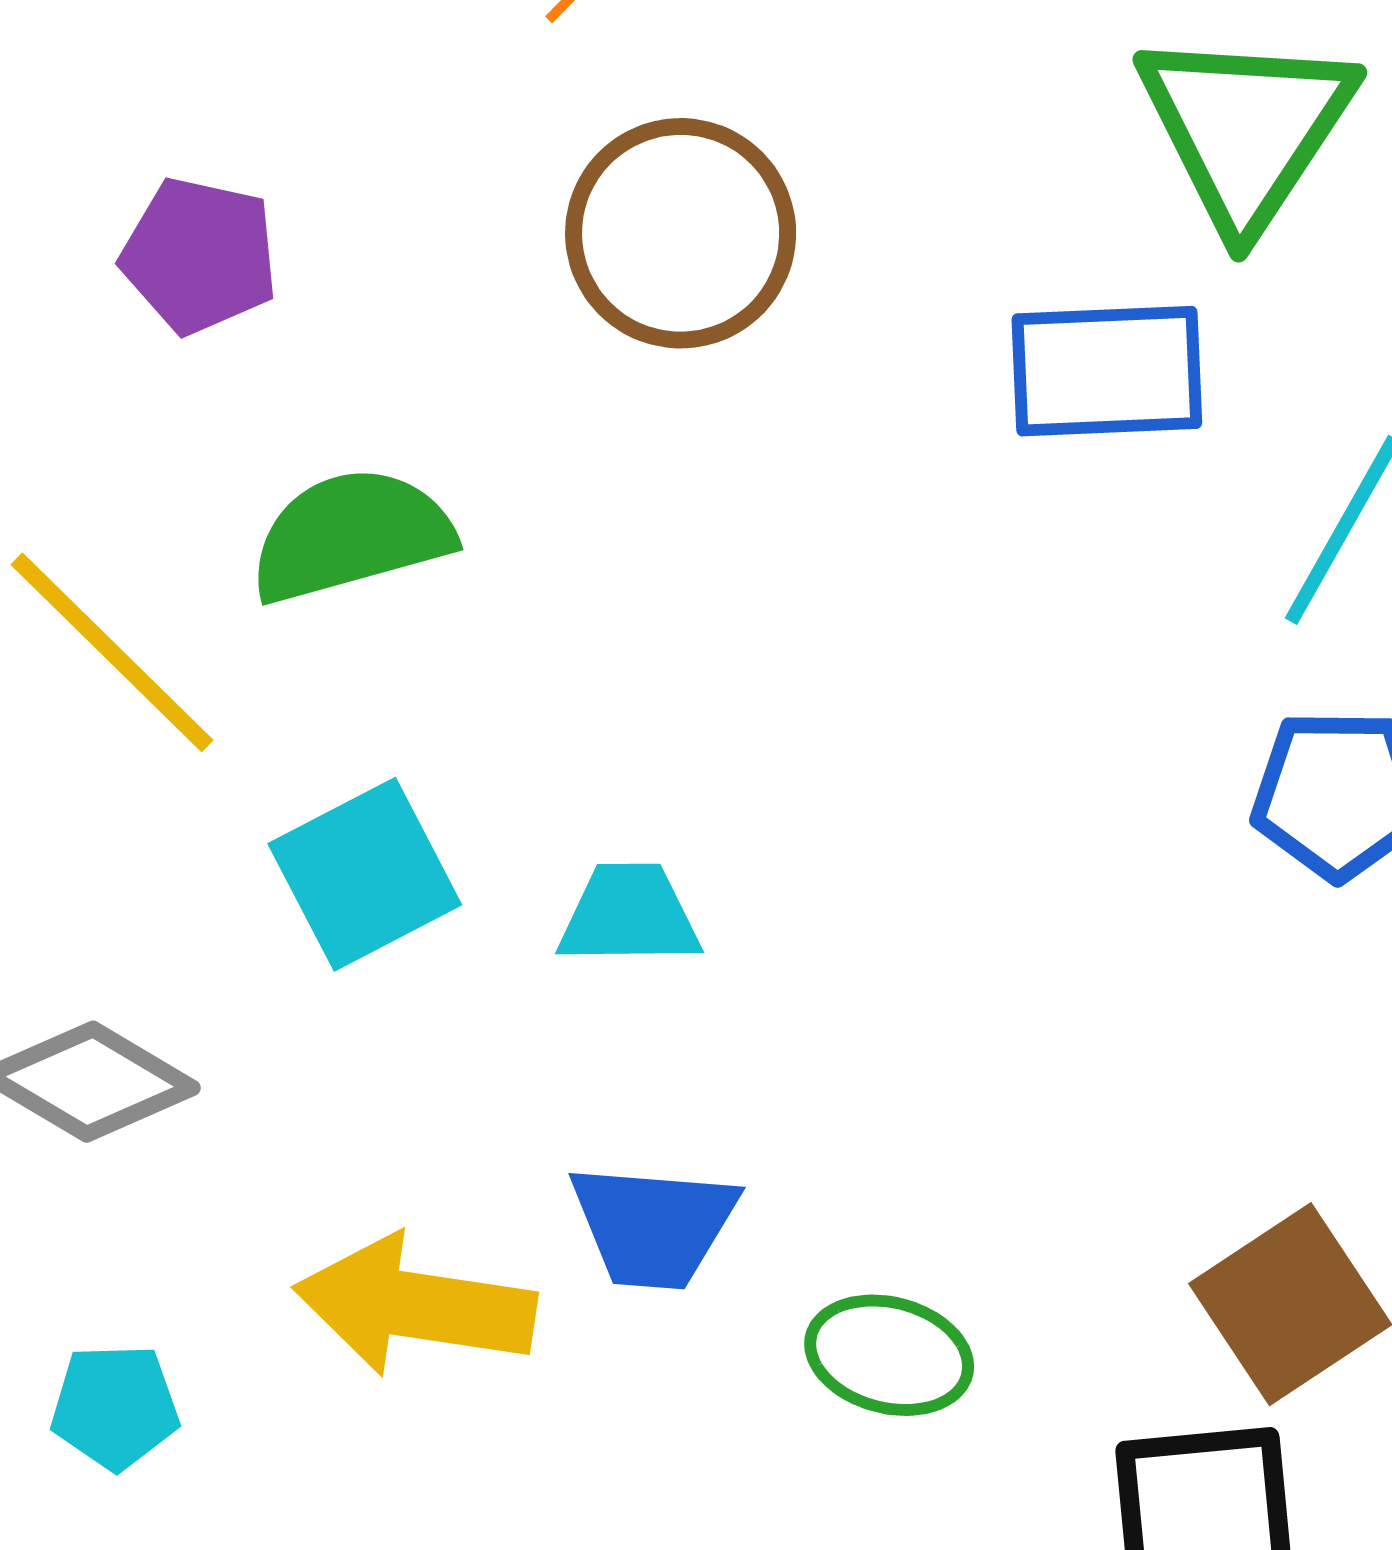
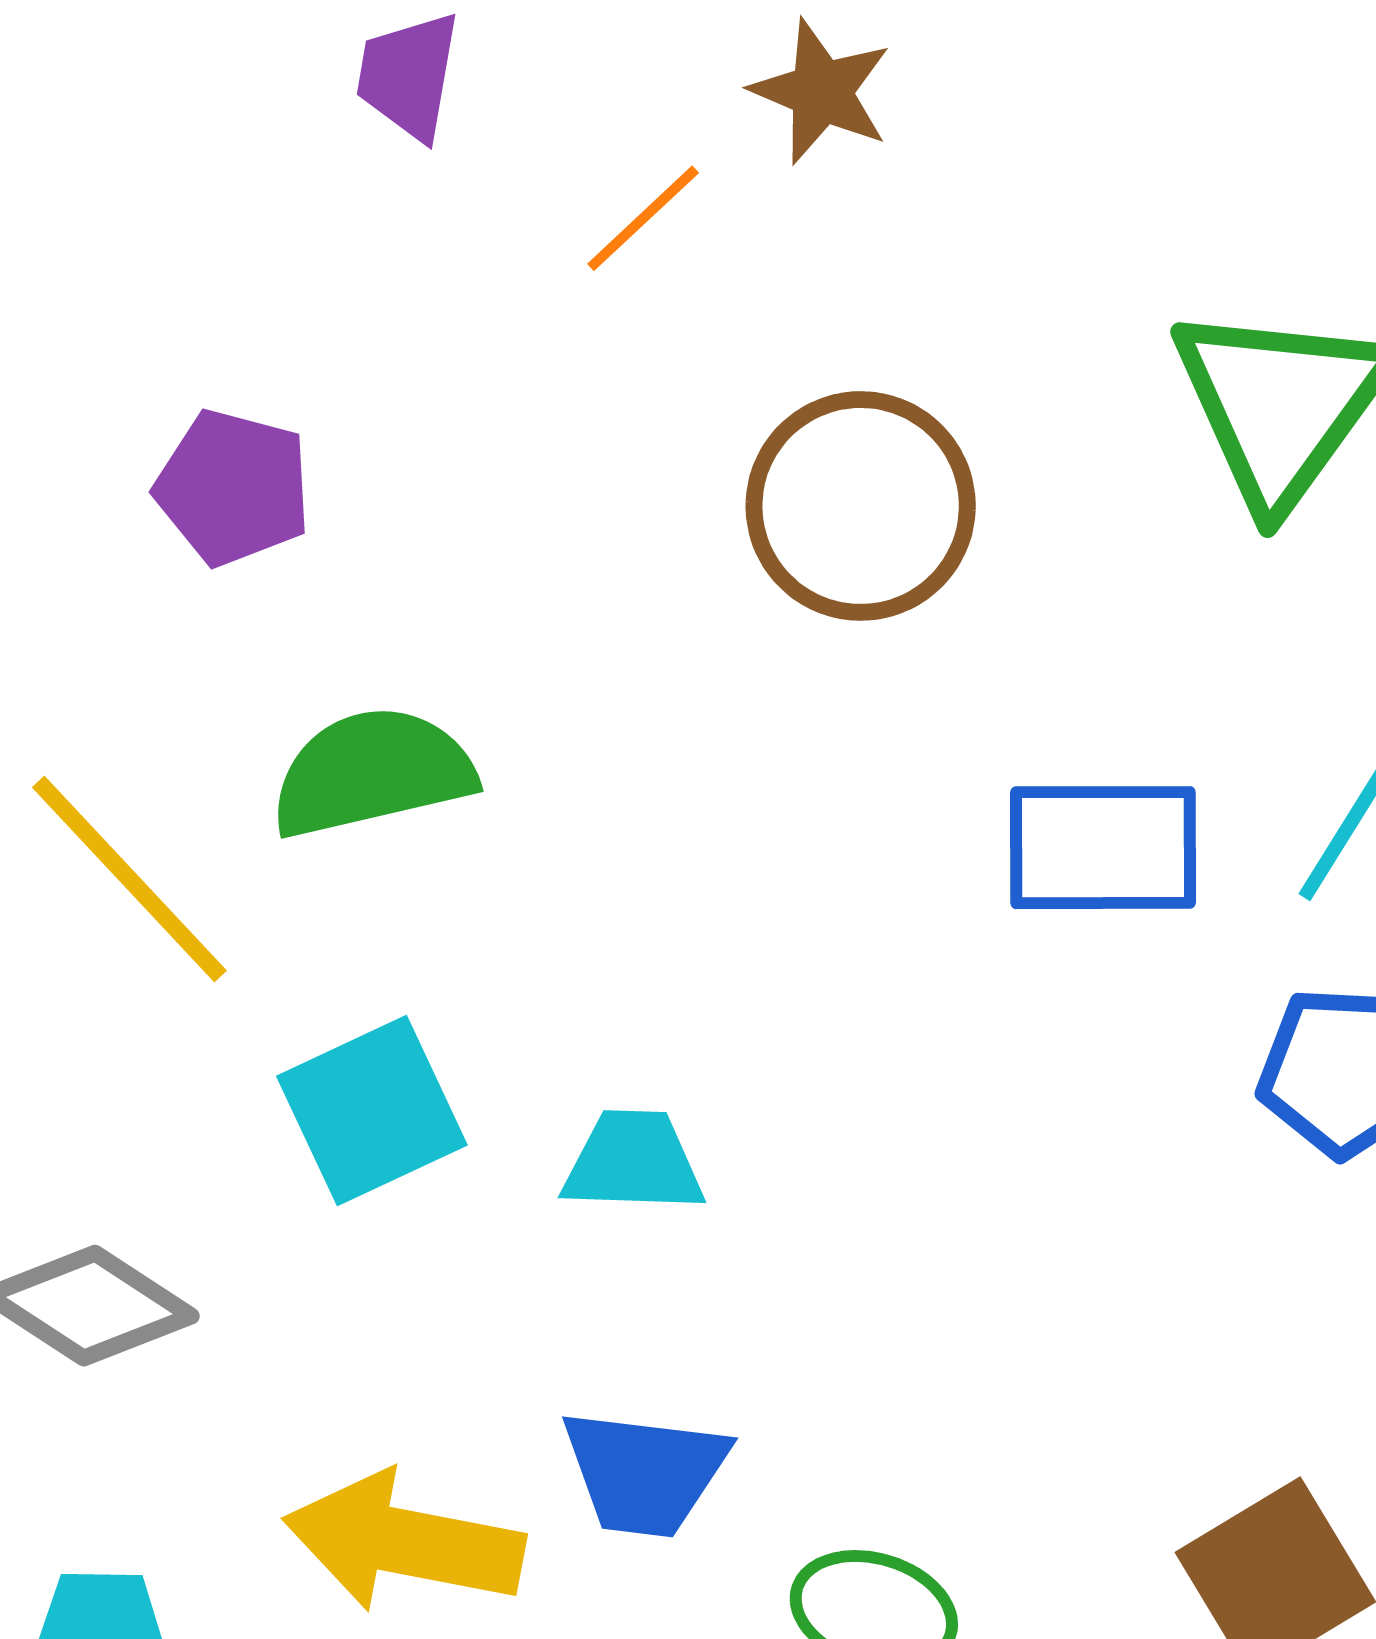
brown circle: (681, 233) -> (861, 506), moved
blue rectangle: (1107, 371) -> (1103, 848), moved

